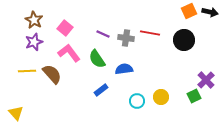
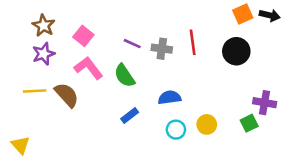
red line: (150, 33) -> (193, 42), turned 72
blue semicircle: (124, 69) -> (169, 97), moved
purple cross: (206, 80) -> (265, 103), turned -36

